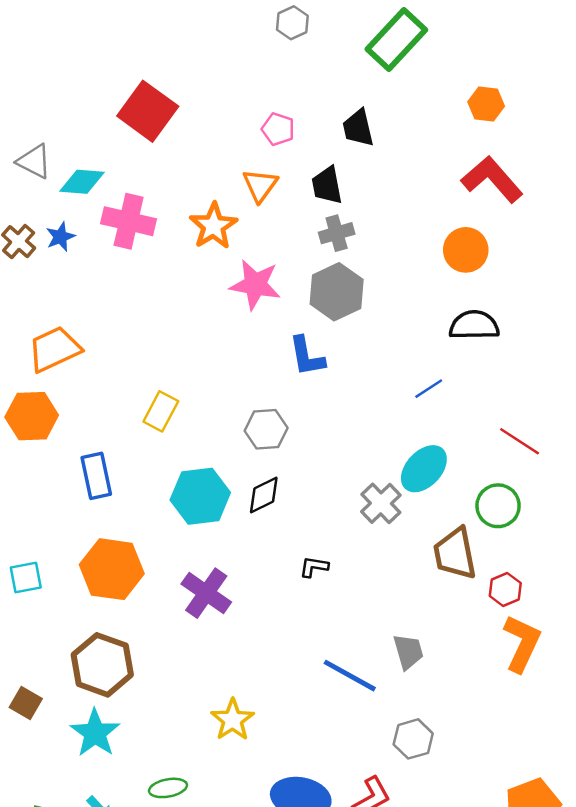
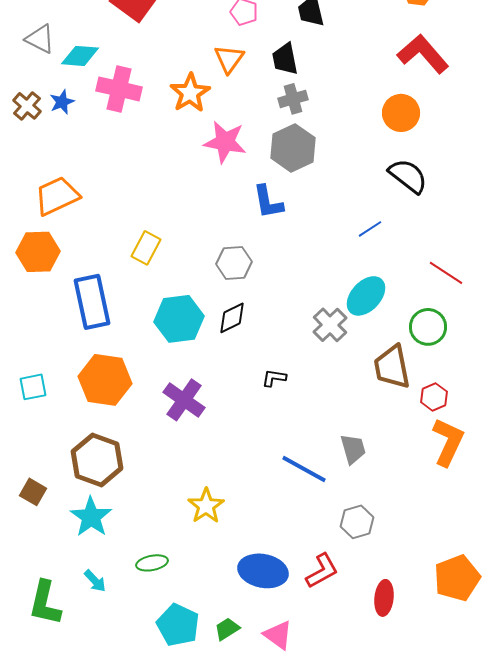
black semicircle: (474, 325) -> (408, 176), turned 39
blue rectangle: (96, 476) -> (92, 302), size x1.4

